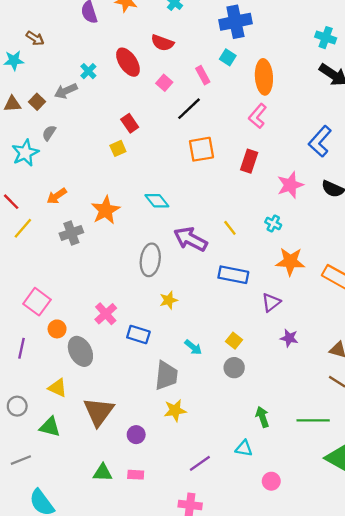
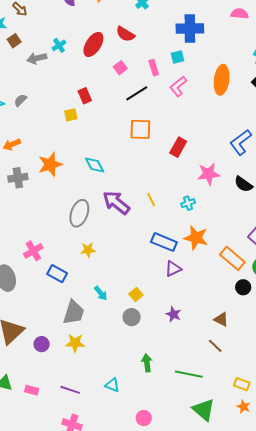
cyan square: (228, 57) -> (177, 57), turned 32
red ellipse: (128, 62) -> (93, 44), turned 55
orange ellipse: (264, 77) -> (222, 80), moved
brown square: (37, 102) -> (14, 41), moved
pink L-shape: (258, 116) -> (178, 86), moved
gray semicircle: (49, 133) -> (20, 100), moved
cyan cross: (273, 223) -> (188, 203), turned 32
blue rectangle: (233, 275) -> (164, 242), moved
purple star: (289, 338) -> (173, 314), moved
purple circle: (136, 435) -> (42, 344), moved
cyan triangle: (244, 448) -> (112, 385), moved
purple line: (200, 463) -> (70, 390), moved, turned 42

